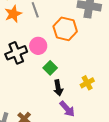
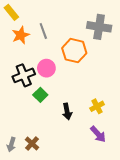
green square: (50, 68) -> (40, 95), moved
purple arrow: (67, 109) -> (98, 134), moved

